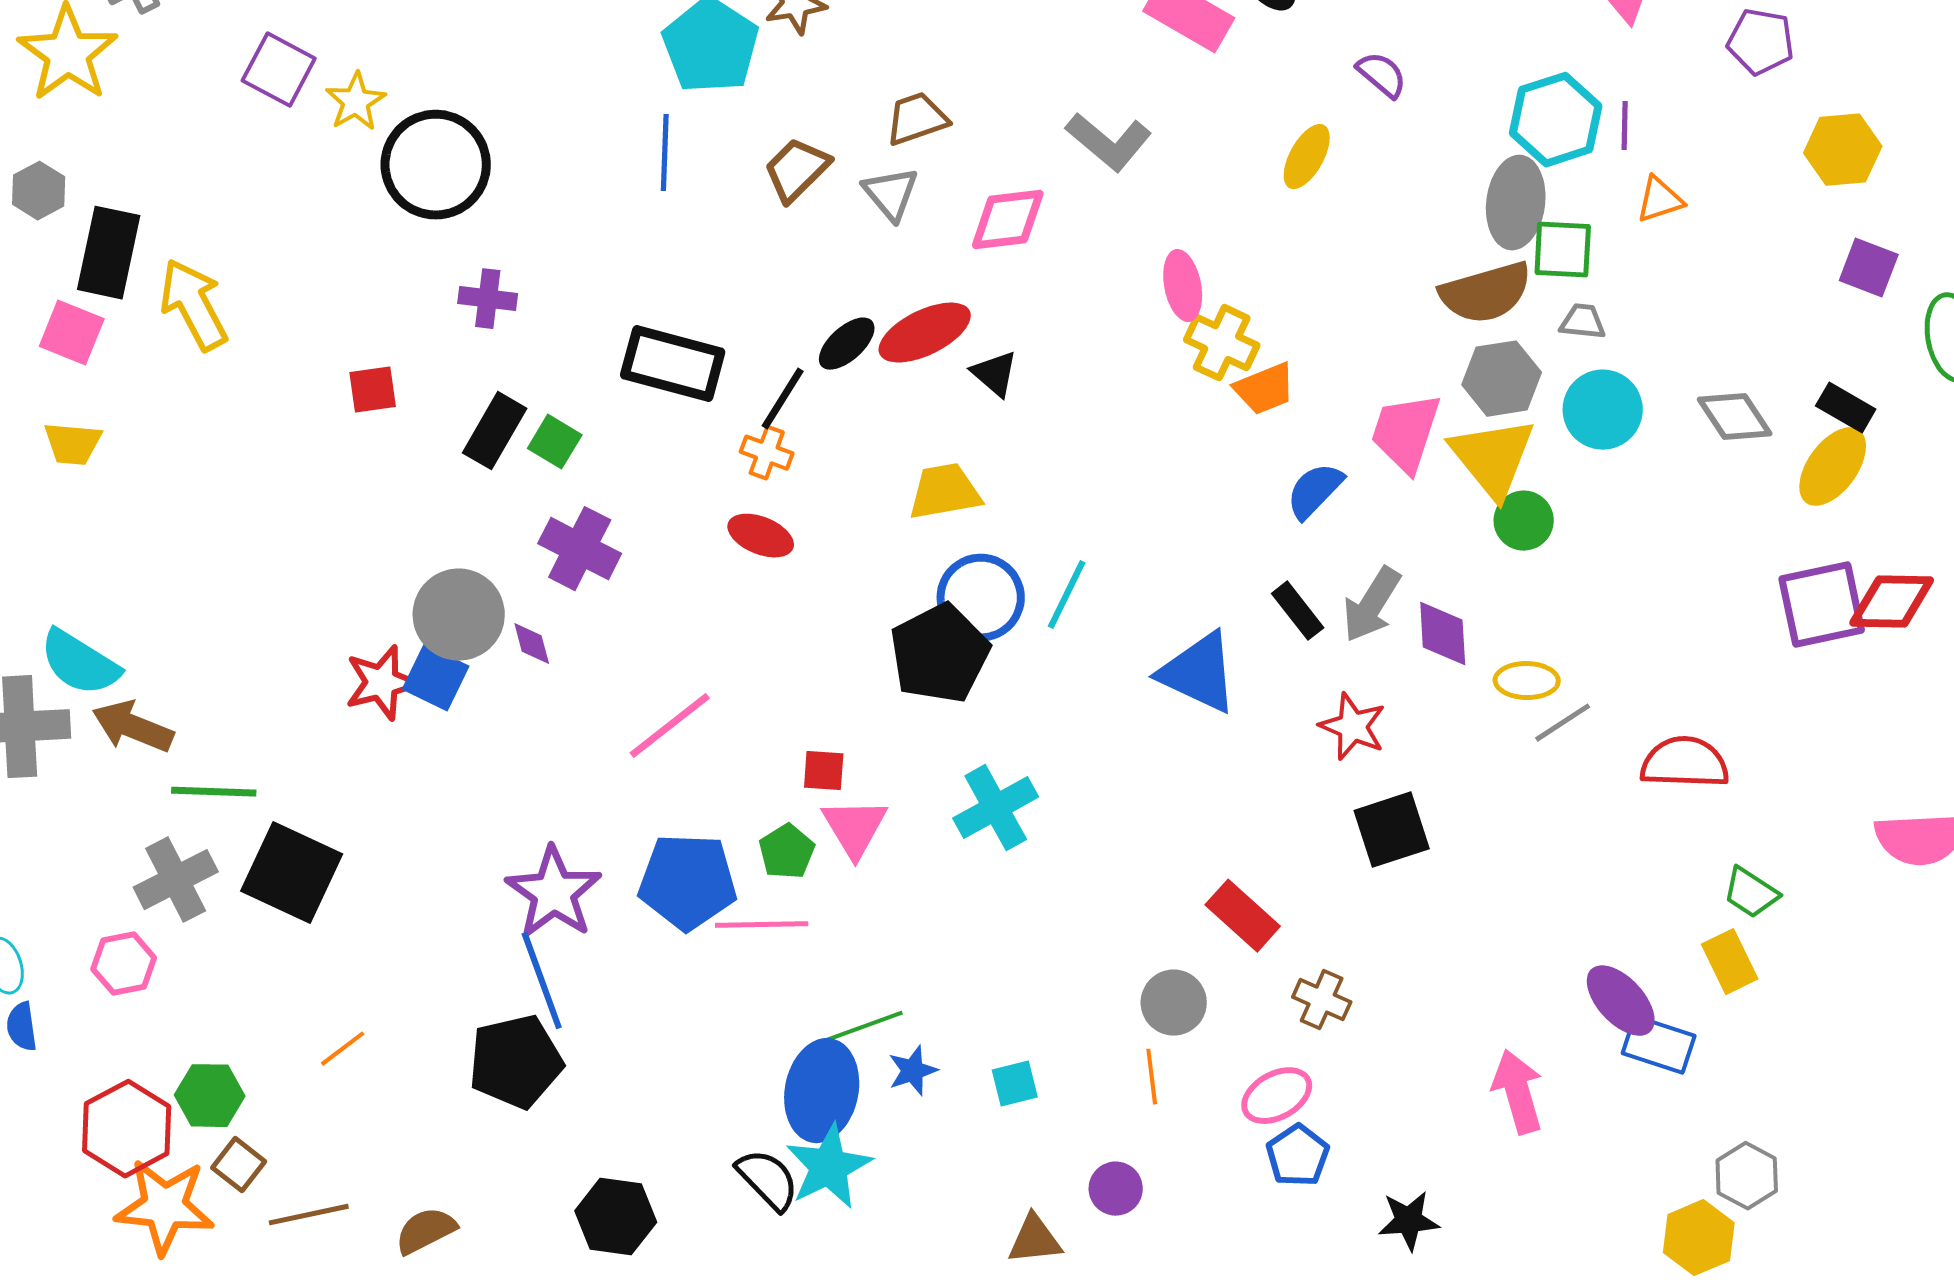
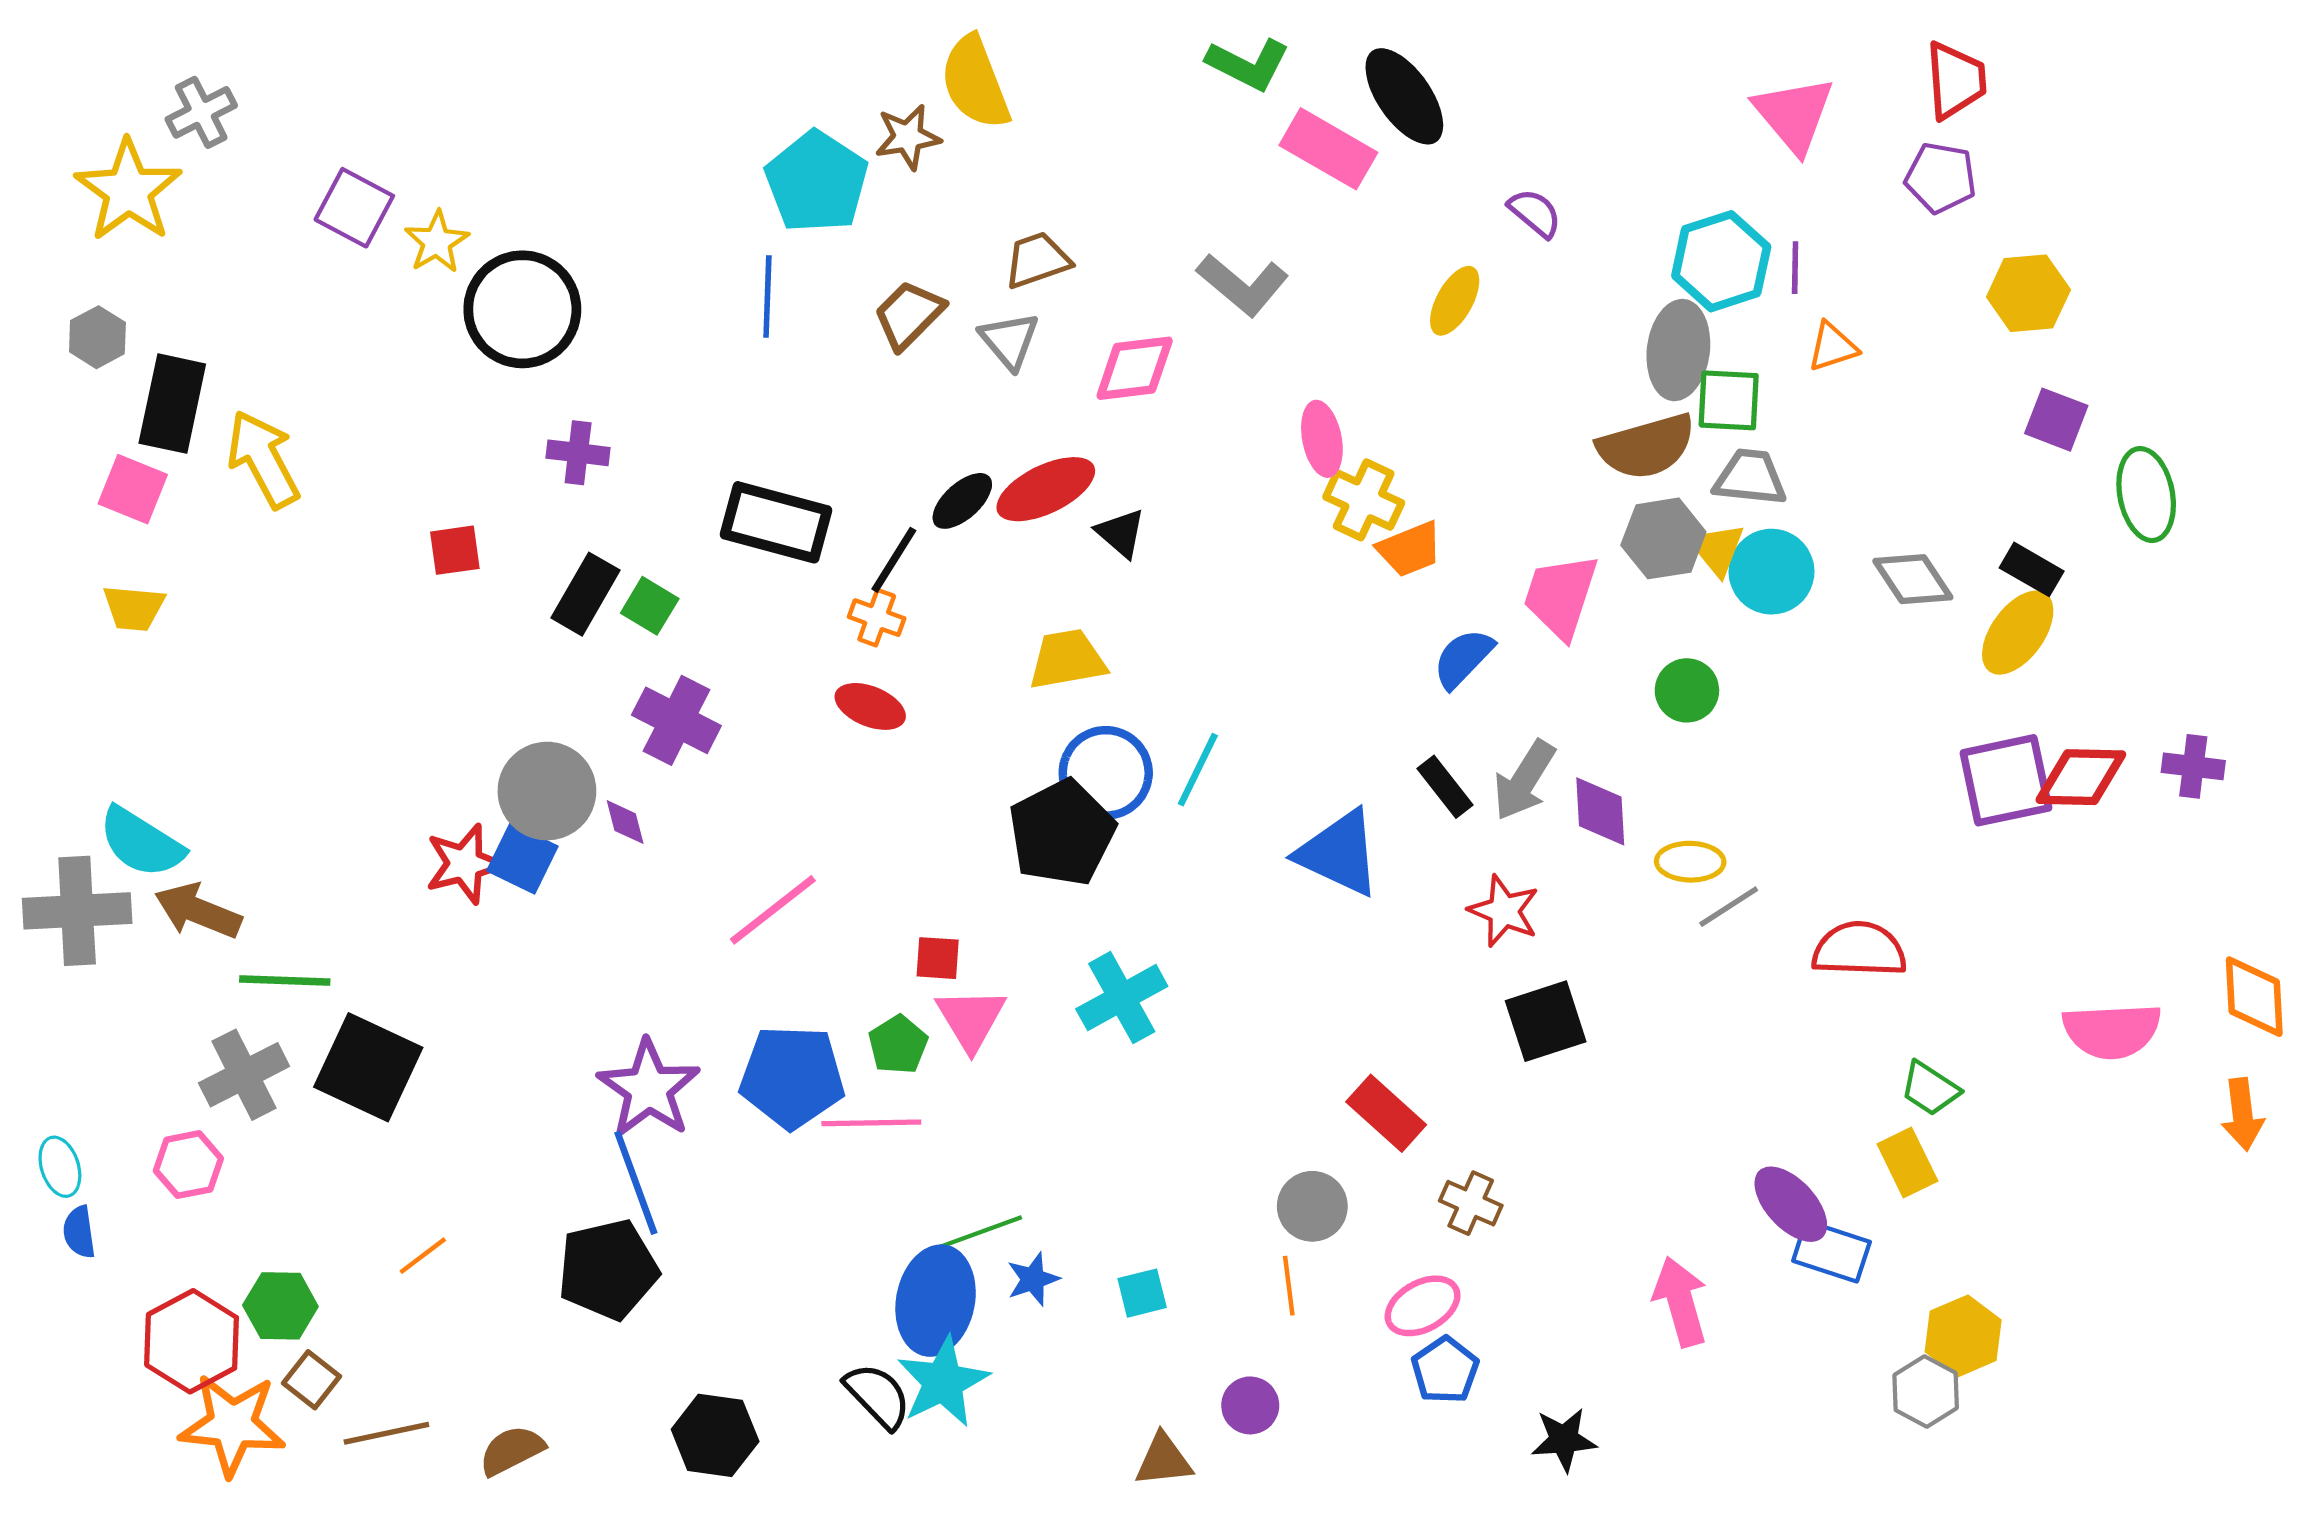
gray trapezoid: (1583, 322) -> (1750, 477), size x1.5
yellow triangle: (1493, 458) -> (1717, 549), moved, size x0.6
yellow hexagon: (1699, 1238) -> (1963, 1336), moved

